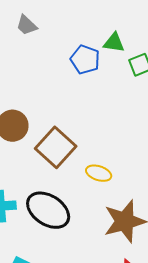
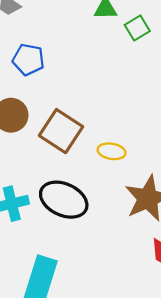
blue pentagon: (85, 60) -> (28, 60), moved

